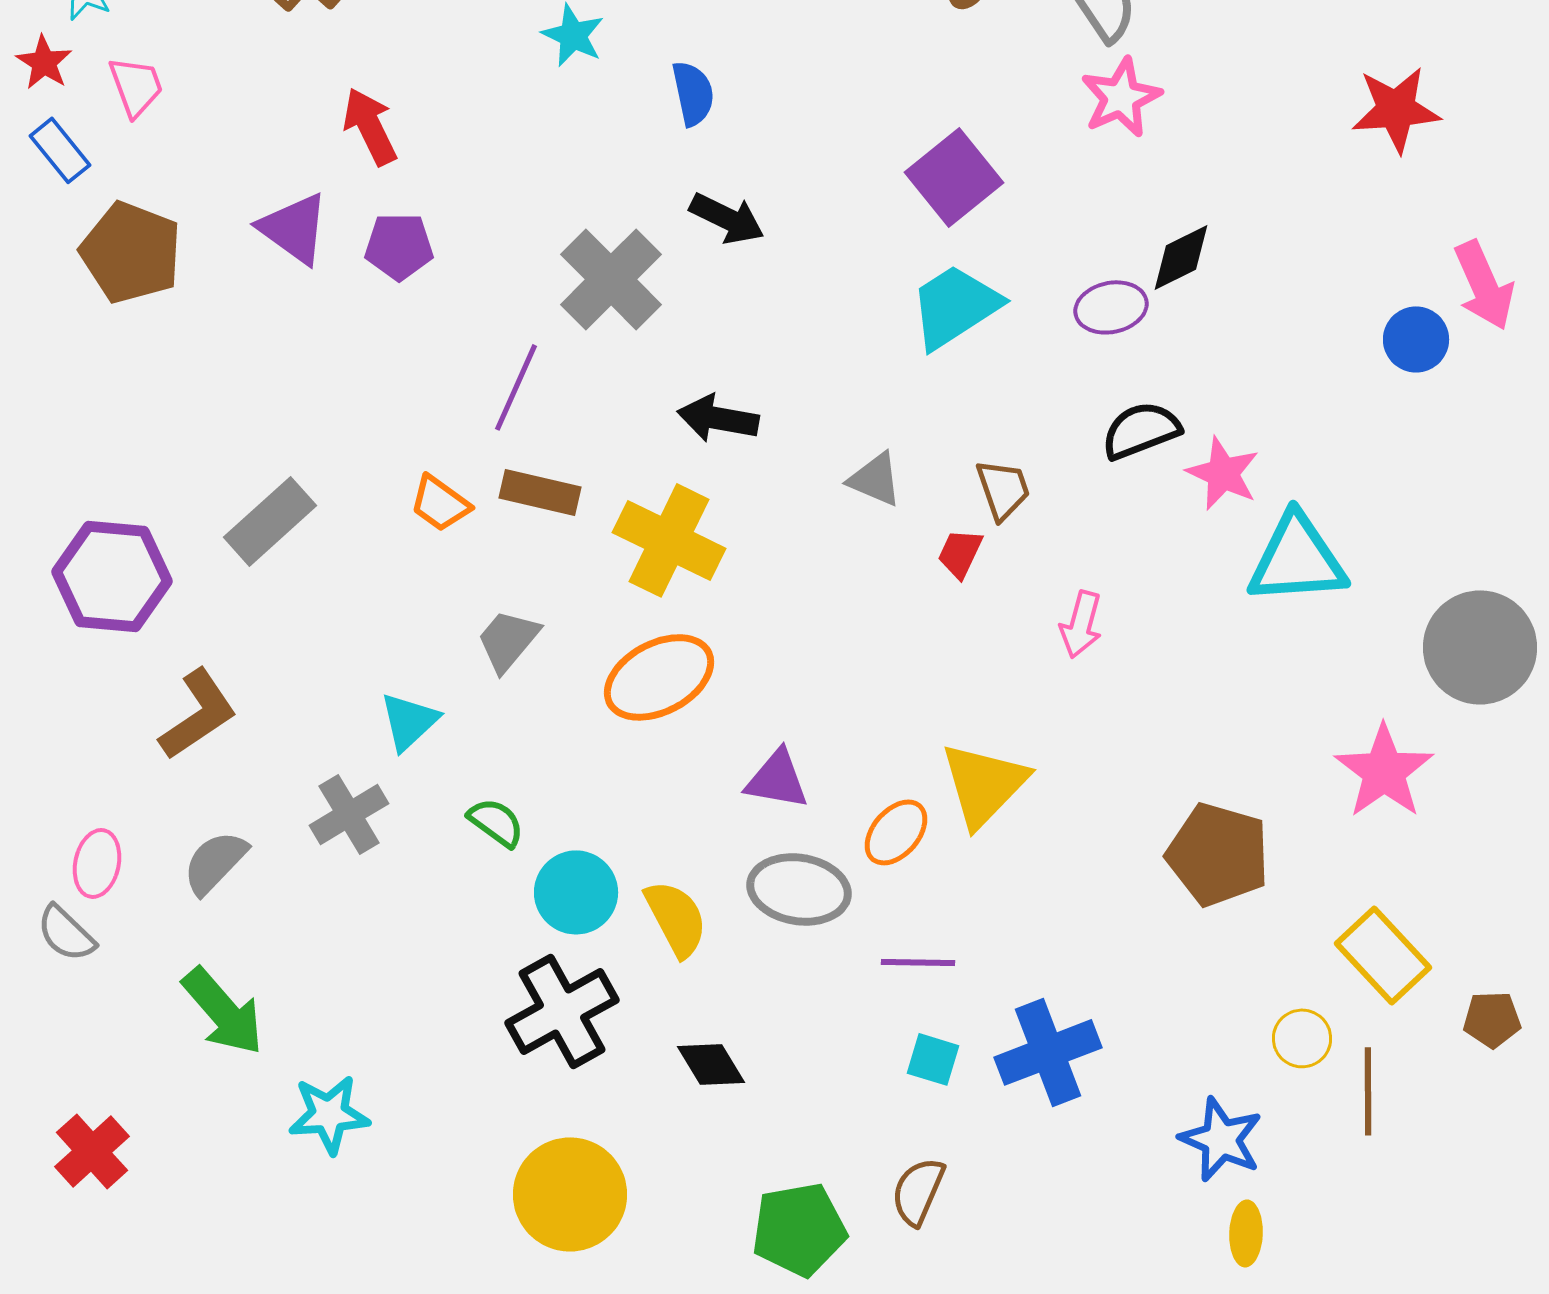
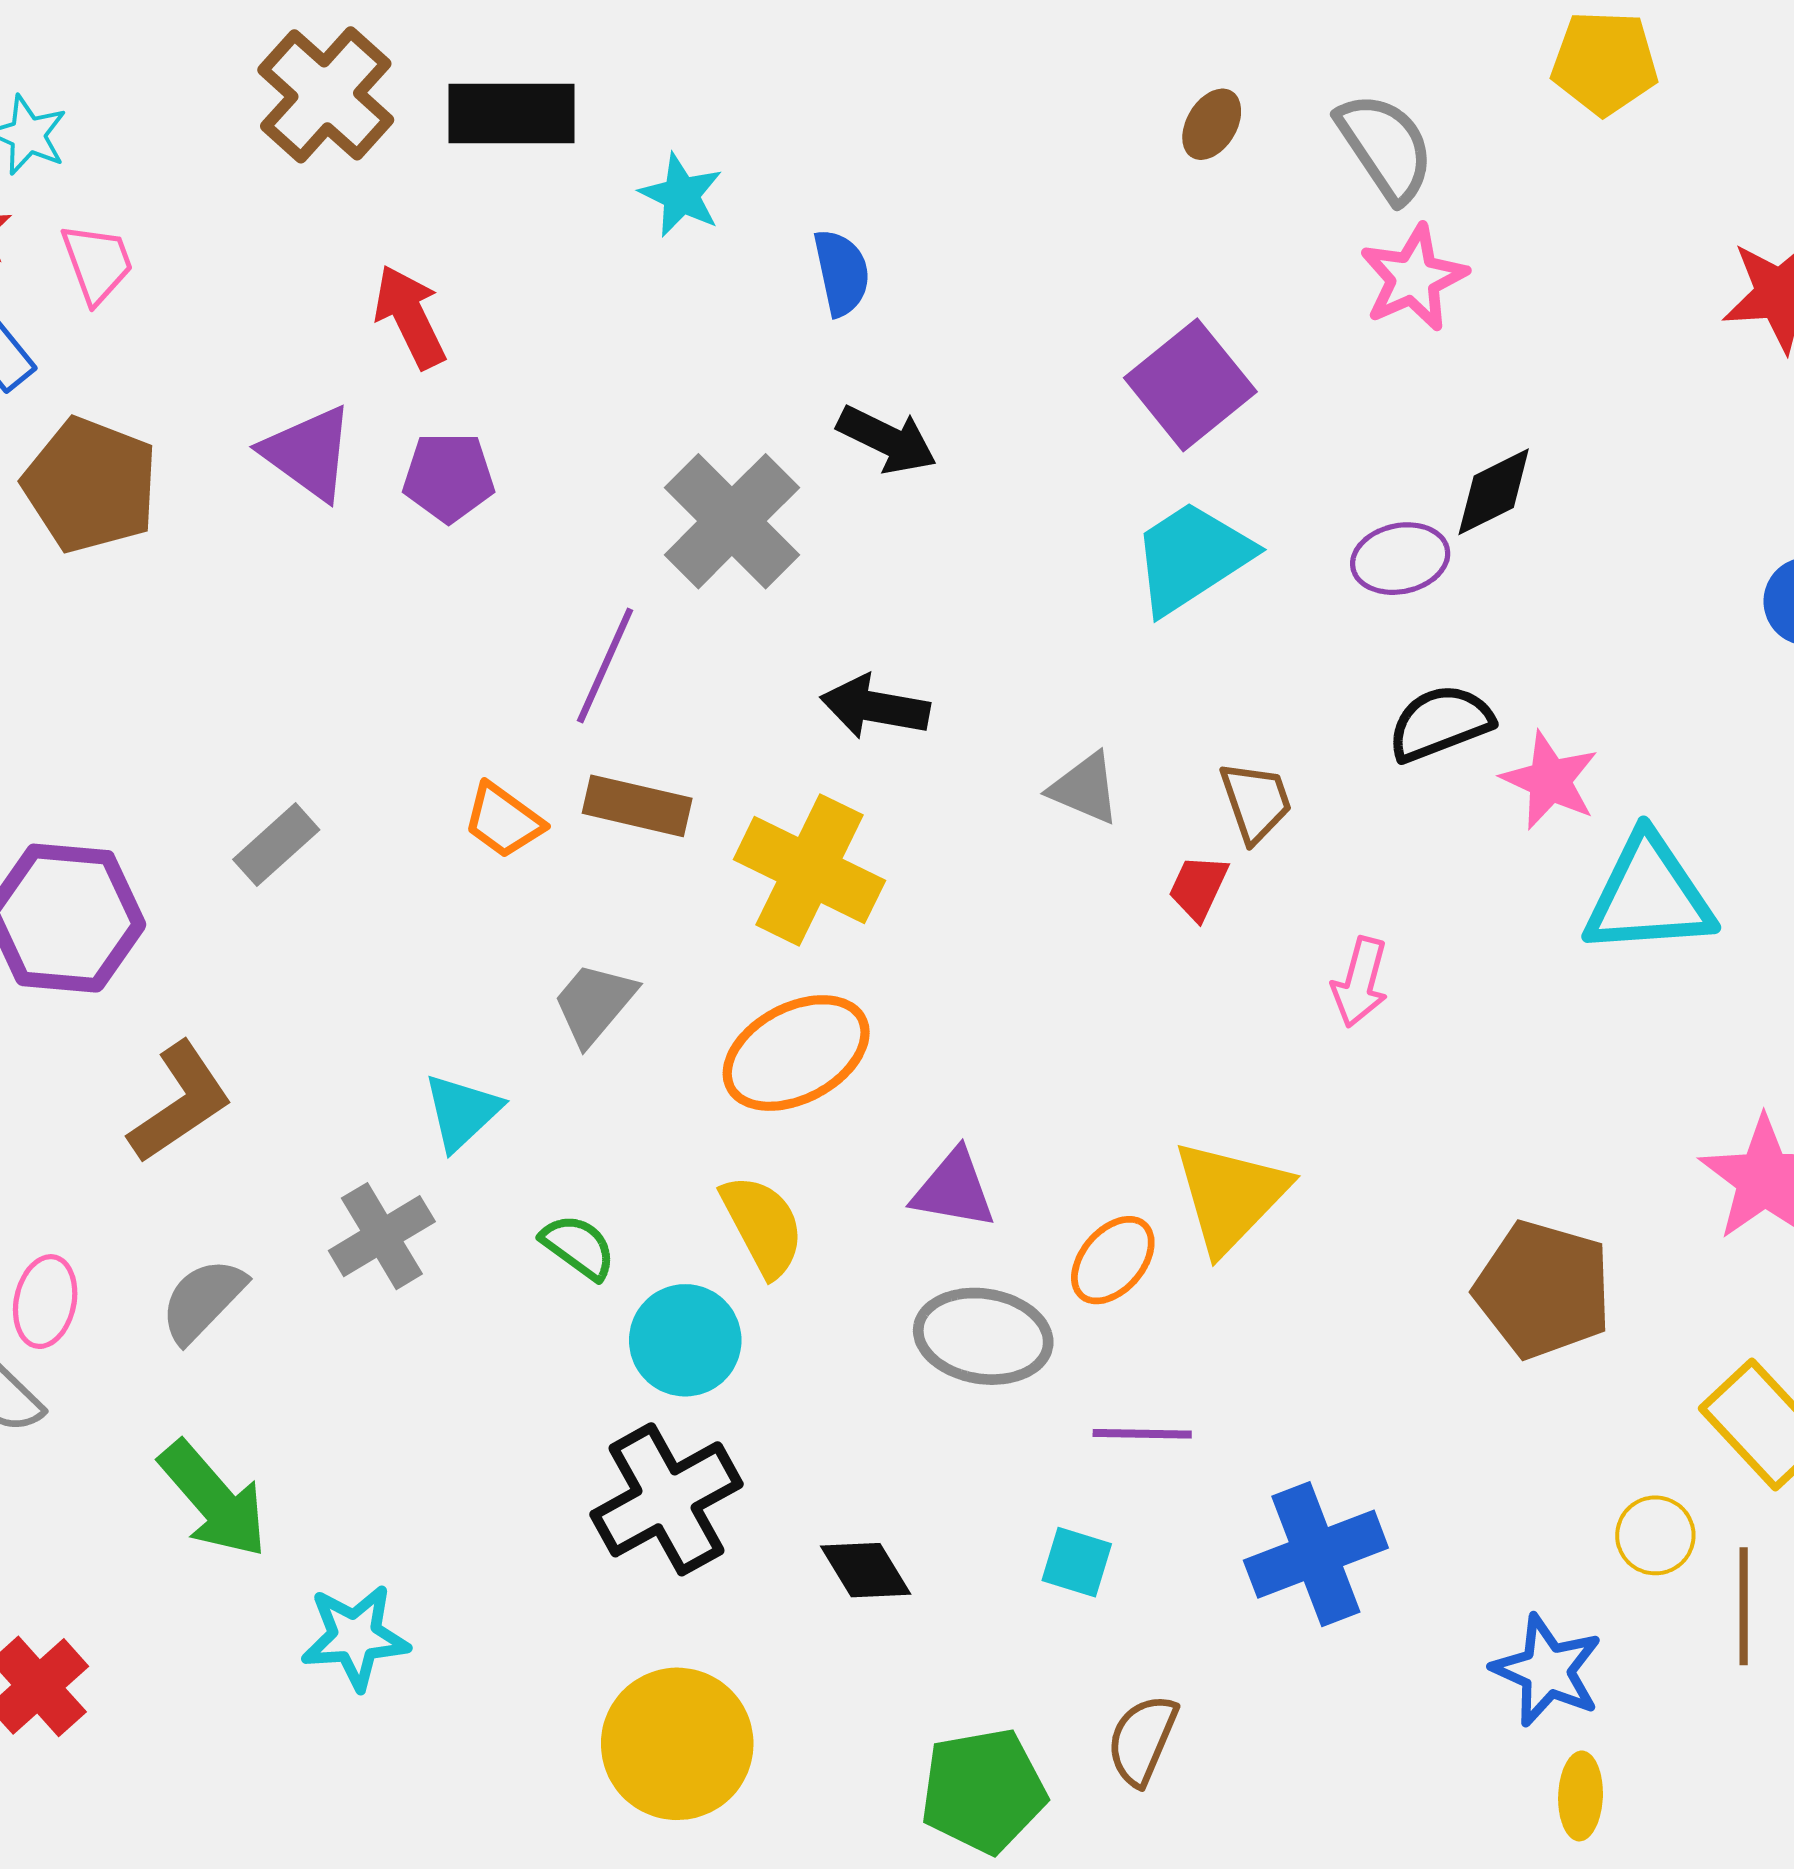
gray rectangle: (270, 521) -> (276, 845), size x0.7
yellow semicircle: (676, 918) -> (763, 1225), moved
cyan square: (933, 1059) -> (1077, 1562), moved

